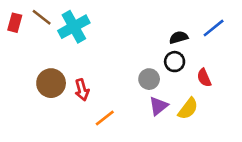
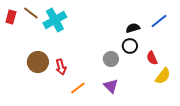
purple triangle: (158, 106) -> (111, 86), moved, turned -35
yellow semicircle: (188, 109) -> (163, 76), moved

